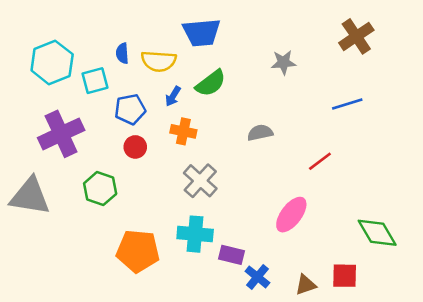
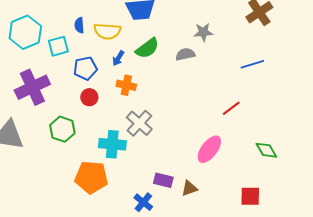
gray semicircle: (260, 133) -> (185, 54), moved
green diamond: (377, 233) -> (266, 150), moved, size x0.7
cyan cross: (195, 234) -> (112, 144), moved
blue cross: (257, 277) -> (143, 202), moved
brown triangle: (306, 285) -> (189, 188), moved

